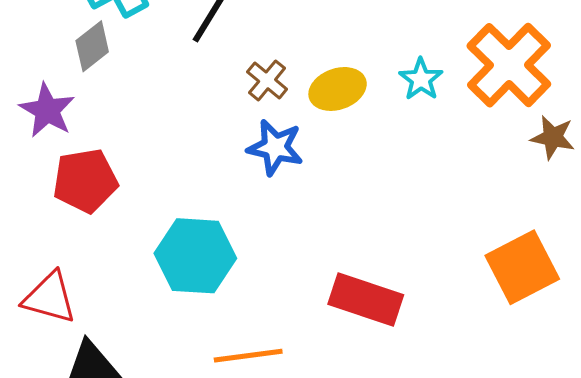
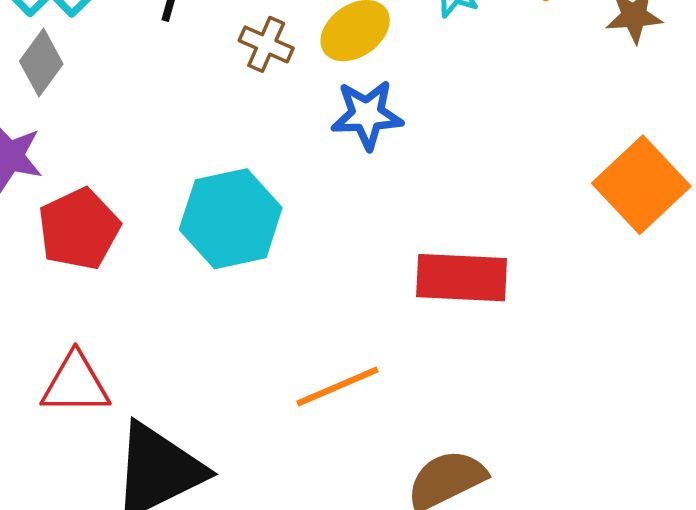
blue star: (275, 147) -> (367, 115), moved
cyan hexagon: (195, 256) -> (231, 219), moved

